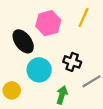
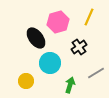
black cross: (72, 62) -> (79, 47), moved, turned 35

